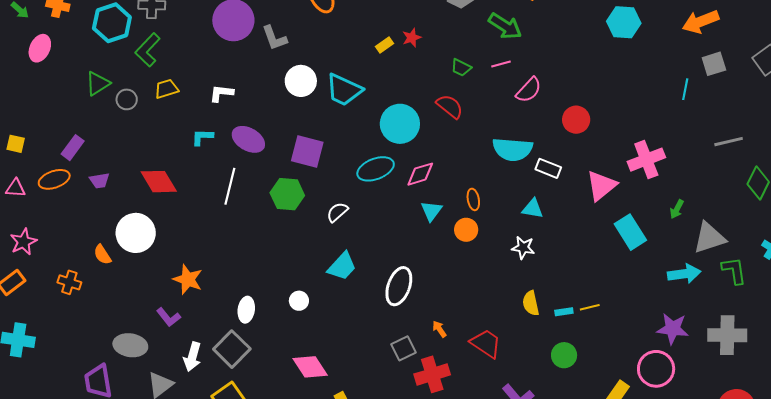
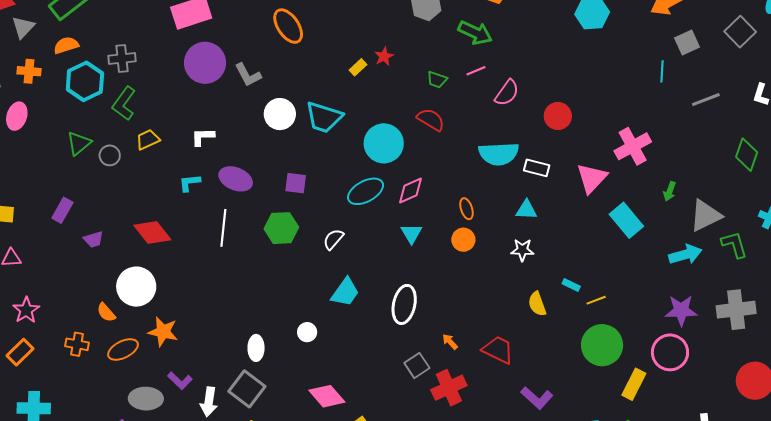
gray line: (729, 142) -> (706, 100), moved
purple square: (307, 151) -> (296, 183), size x0.7
orange ellipse: (54, 179) -> (123, 349), moved
cyan triangle: (431, 211) -> (411, 233), moved
orange star: (188, 279) -> (163, 332), moved
cyan rectangle: (564, 312) -> (571, 285), moved, turned 42
purple L-shape: (169, 317) -> (180, 381), moved
green circle: (564, 355) -> (602, 345), moved, size x1.6

